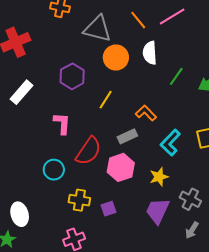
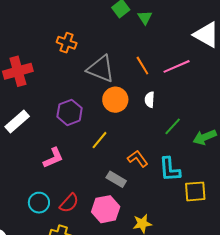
white semicircle: (150, 53) -> (150, 100), size x0.7
pink L-shape: (62, 123) -> (53, 158), turned 55
gray rectangle: (127, 136) -> (116, 179), turned 48
cyan L-shape: (170, 143) -> (170, 169), moved, turned -56
red semicircle: (89, 151) -> (69, 203), moved, size x0.7

